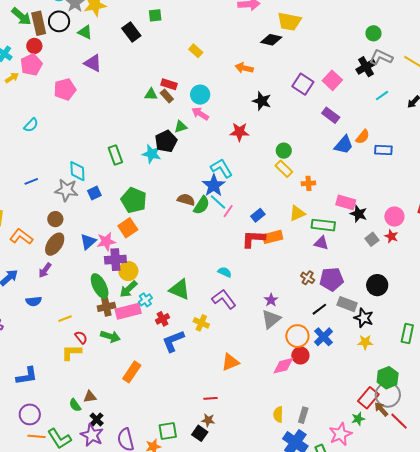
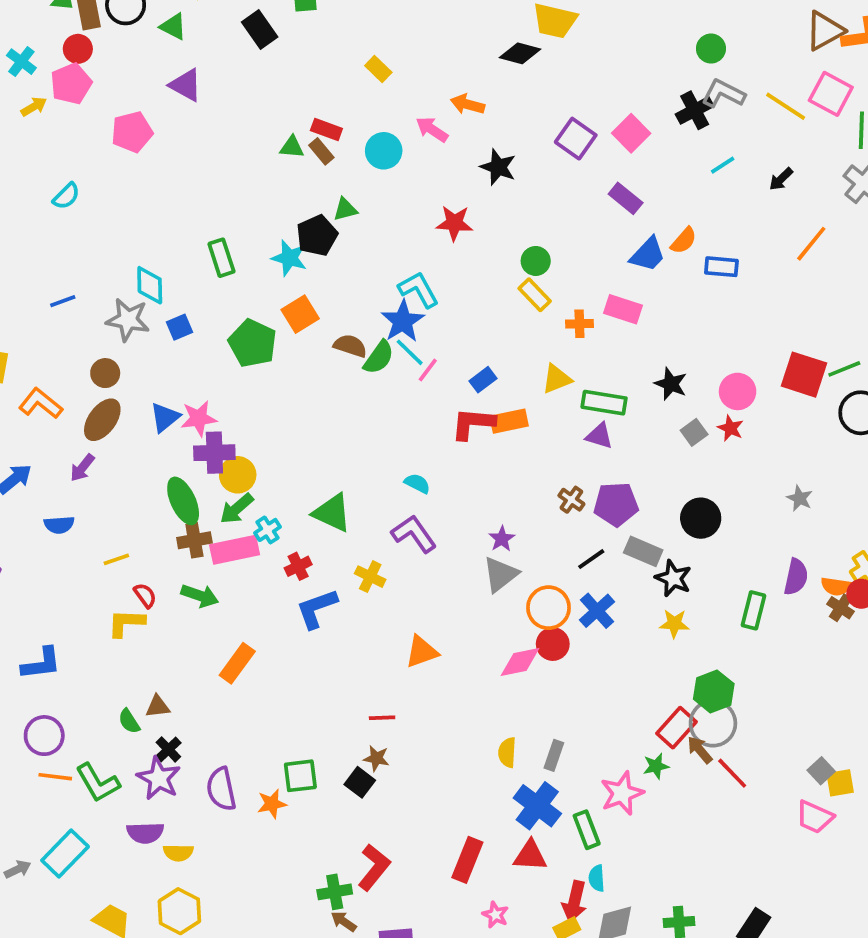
pink arrow: (200, 114) -> (432, 129), moved
pink rectangle: (346, 202) -> (623, 309), moved
orange square: (128, 228) -> (300, 314), moved

